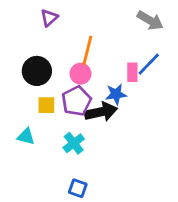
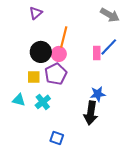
black circle: (37, 71) -> (41, 52), moved
blue star: (116, 94) -> (98, 94), moved
black arrow: (101, 112) -> (91, 113), moved, turned 110
cyan cross: (74, 143) -> (43, 102), moved

